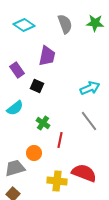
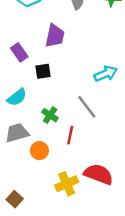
black square: (37, 86) -> (43, 71), turned -32
gray line: (89, 121) -> (87, 107), moved
gray trapezoid: (15, 168) -> (17, 133), moved
yellow cross: (57, 181) -> (67, 184), turned -30

